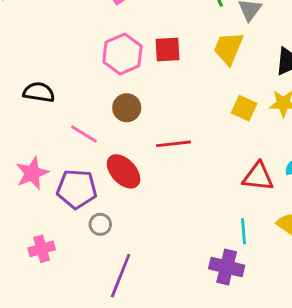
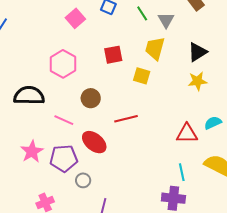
pink hexagon: (122, 54) -> (63, 64), moved
black semicircle: (39, 92) -> (29, 96), size x1.4
yellow square: (244, 108) -> (142, 76), moved

